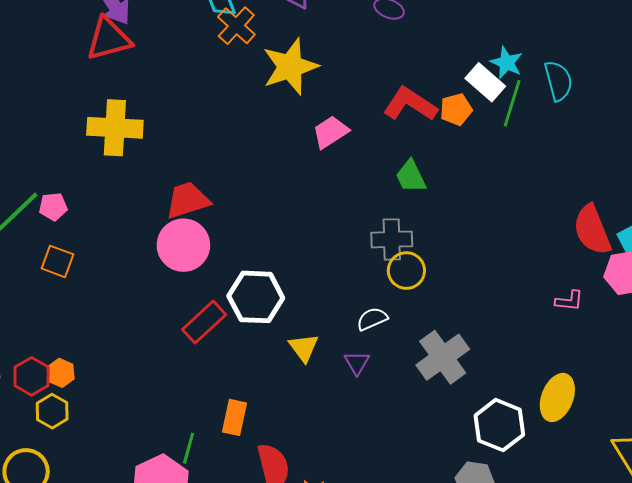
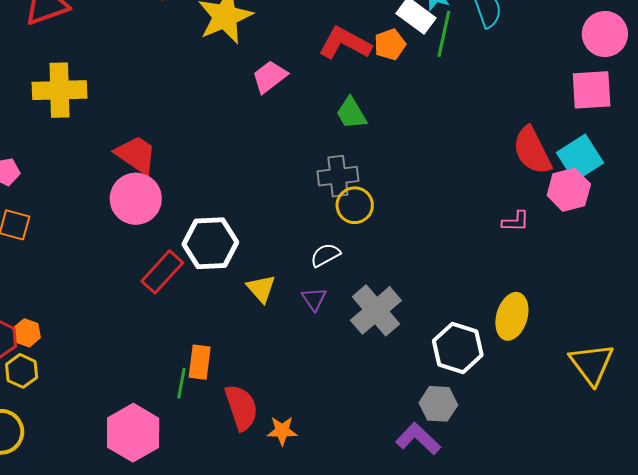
red trapezoid: (188, 200) -> (136, 155), turned 57
gray cross: (443, 357) -> (376, 310), moved
green line: (189, 448) -> (181, 383), moved

